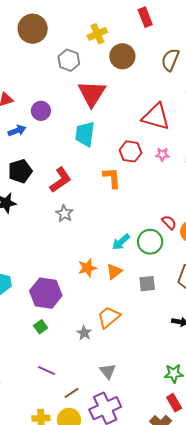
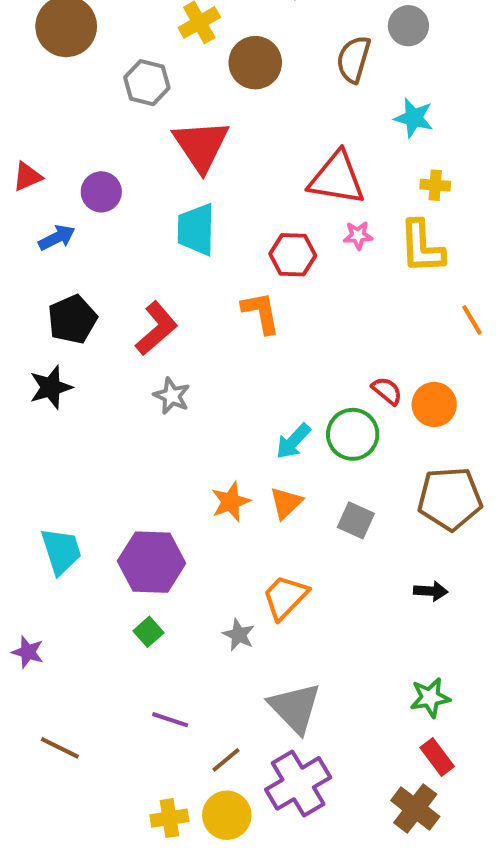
pink star: (162, 154) -> (358, 235), moved
gray square: (147, 284) -> (356, 520), turned 36
gray triangle: (108, 371) -> (295, 708), size x1.6

